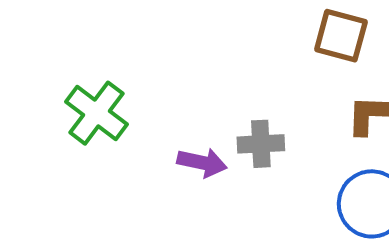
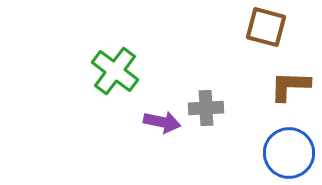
green cross: (97, 113) -> (115, 71), moved

